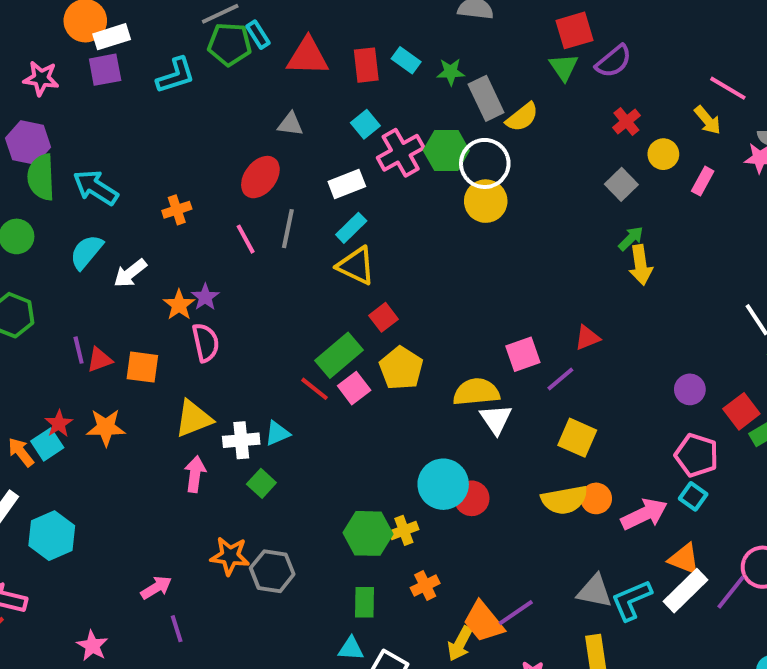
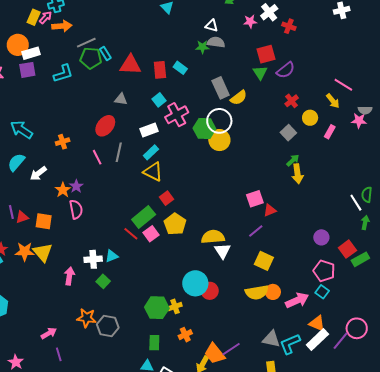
green star: (451, 72) -> (202, 47), moved
green hexagon: (446, 151) -> (204, 128), moved
pink square: (523, 354) -> (255, 199), moved
yellow triangle: (194, 419) -> (43, 252), moved, turned -50

